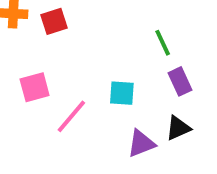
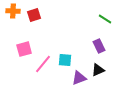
green line: (163, 43) -> (105, 19), moved, turned -32
cyan square: (122, 93) -> (65, 60), moved

